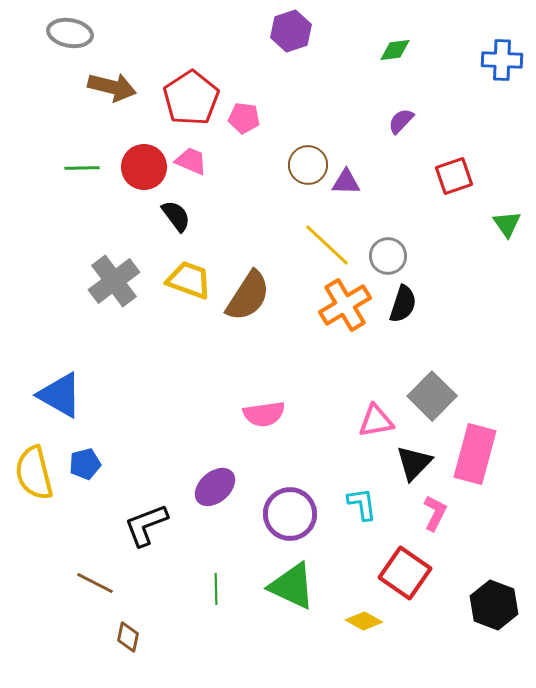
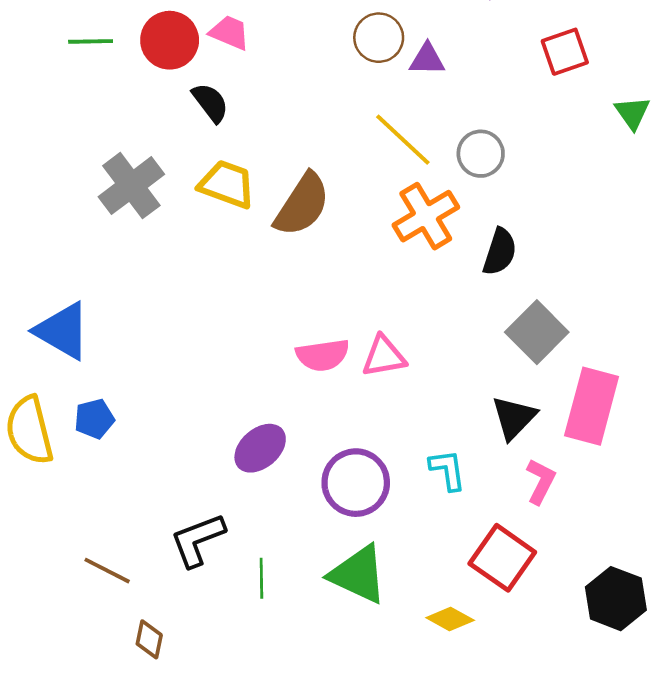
black semicircle: (403, 304) -> (500, 252), moved
pink triangle: (376, 421) -> (384, 356), moved
black L-shape: (146, 525) -> (198, 540), moved

